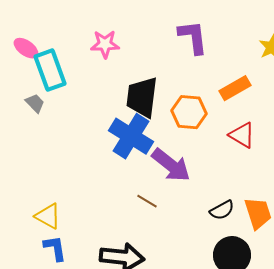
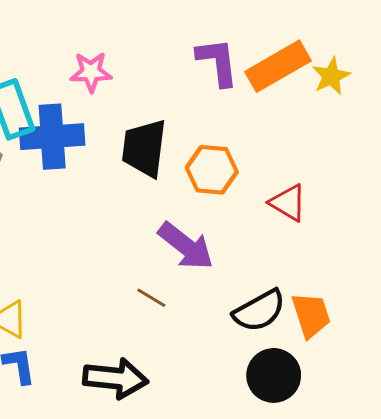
orange rectangle: (235, 88) -> (278, 66), moved, size x1.4
blue cross: (131, 136) -> (52, 137), moved, turned -36
black semicircle: (222, 210) -> (259, 311), size x1.5

